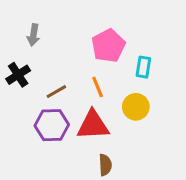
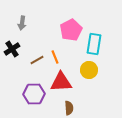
cyan rectangle: (143, 67) -> (94, 44), size x1.5
orange line: (98, 87) -> (55, 57), moved
purple hexagon: (52, 125) -> (34, 94), moved

